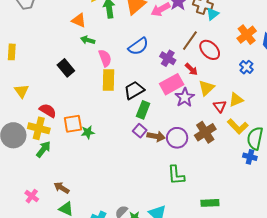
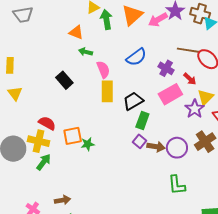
brown line: (190, 41) -> (188, 50), turned 65
yellow triangle: (22, 91) -> (15, 93), moved
purple star: (185, 97) -> (195, 109), moved
brown arrow: (61, 188) -> (62, 200), turned 140

